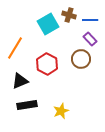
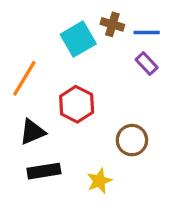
brown circle: (81, 59) -> (132, 140), moved

